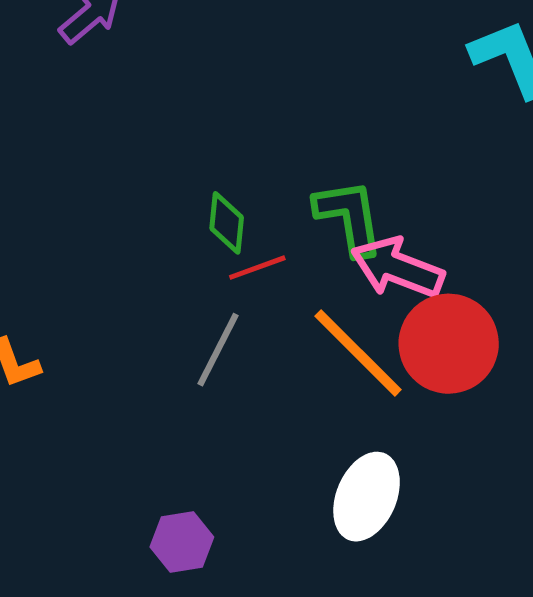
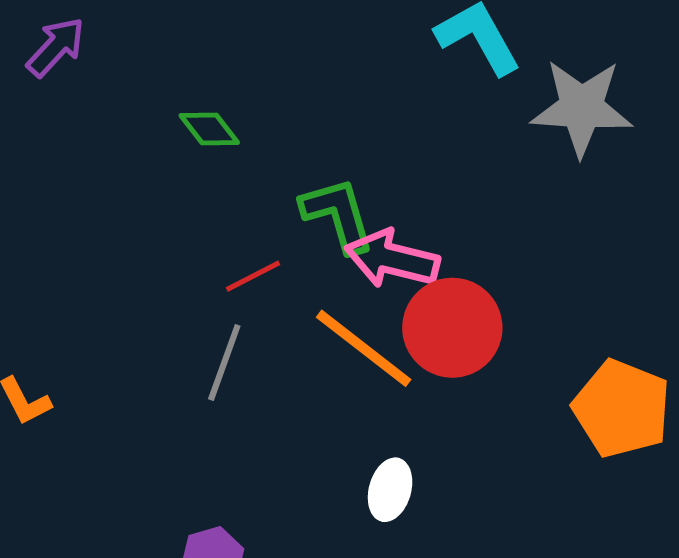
green diamond: (227, 223) -> (209, 129), moved, turned -36
white ellipse: (367, 497) -> (390, 490), size x0.7

